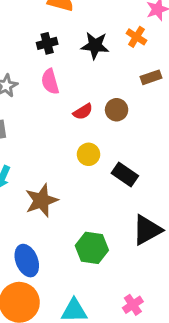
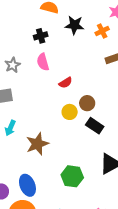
orange cross: (136, 37) -> (102, 31), turned 32
black star: (95, 45) -> (74, 25), moved
brown circle: (117, 110) -> (87, 103), moved

